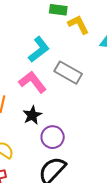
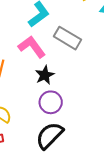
black star: (32, 115) -> (45, 75), moved

